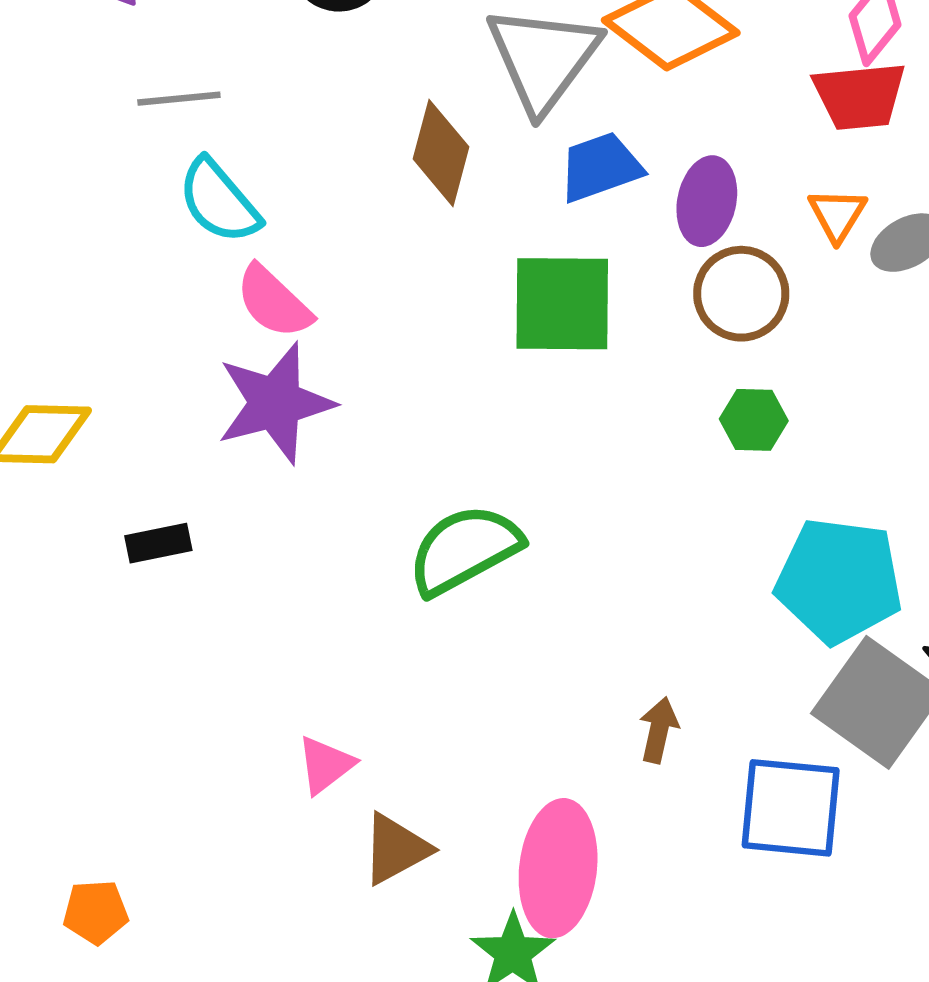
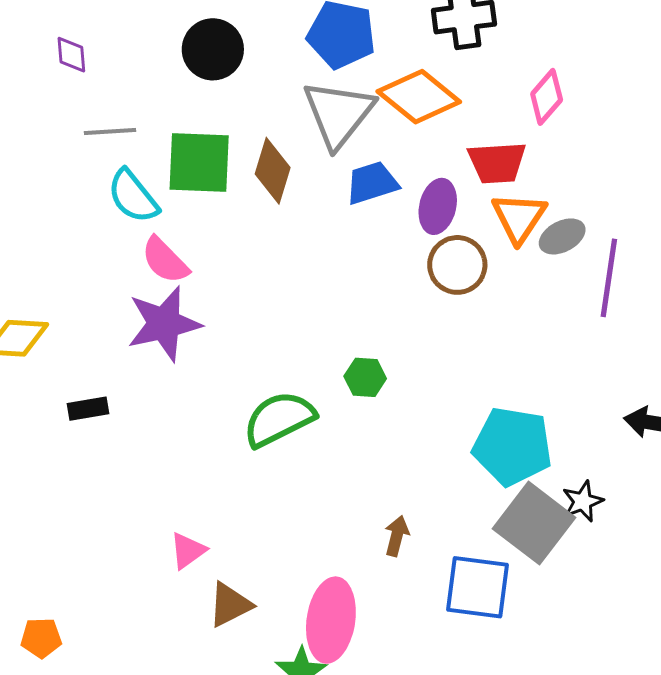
red trapezoid: (860, 96) -> (497, 163), moved
orange triangle: (837, 215) -> (519, 218), size x1.5
green square: (562, 304) -> (199, 163), moved
green hexagon: (754, 420) -> (365, 377), moved

